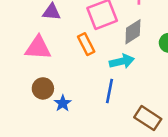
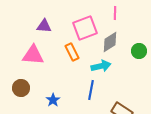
brown circle: (43, 88) -> (21, 88), moved

